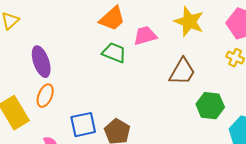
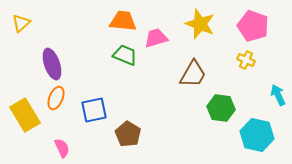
orange trapezoid: (112, 19) -> (123, 21), turned -132
blue square: (83, 125) -> (94, 110), moved

